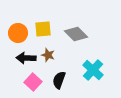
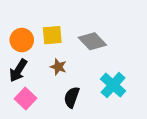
black arrow: (26, 58) -> (18, 70), moved, turned -60
pink square: (33, 82) -> (25, 98), moved

